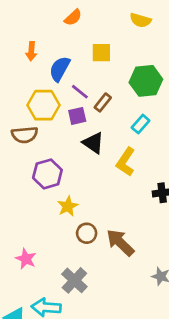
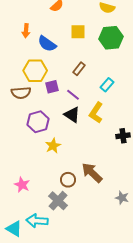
blue semicircle: (60, 69) -> (47, 44), turned -84
green hexagon: (146, 81) -> (111, 38), moved
purple line: (80, 92) -> (73, 95), moved
purple square: (77, 116) -> (52, 87), moved
black triangle: (93, 143) -> (72, 115), moved
brown circle: (87, 233) -> (68, 180), moved

